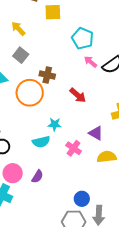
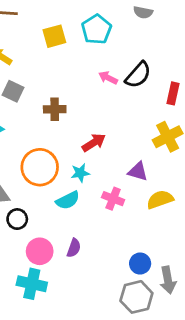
yellow square: (53, 12) -> (54, 36), moved
cyan pentagon: (83, 38) -> (96, 29), moved, turned 30
orange circle: (30, 93) -> (40, 167), moved
red arrow: (78, 95) -> (94, 143), moved, turned -60

